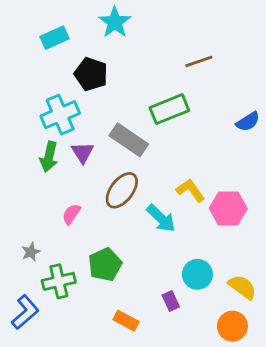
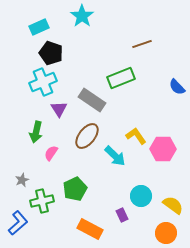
black pentagon: (91, 74) -> (51, 53), moved
blue semicircle: (248, 122) -> (177, 87), turned 78
green arrow: (49, 157) -> (36, 132), moved
orange rectangle: (126, 321) -> (90, 229), size x1.4

